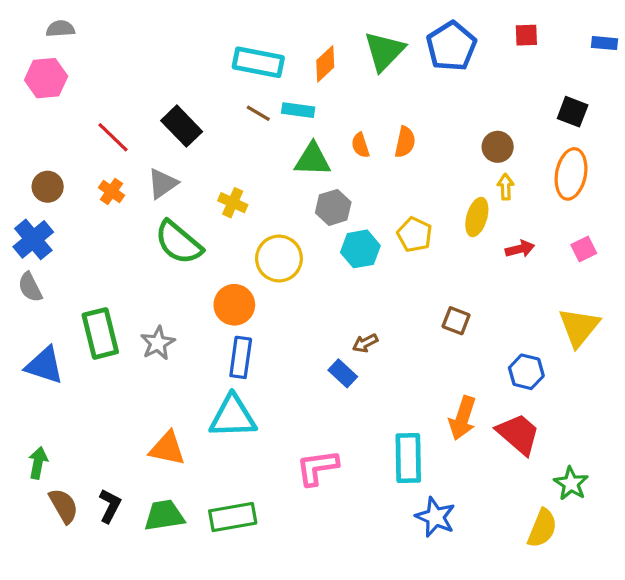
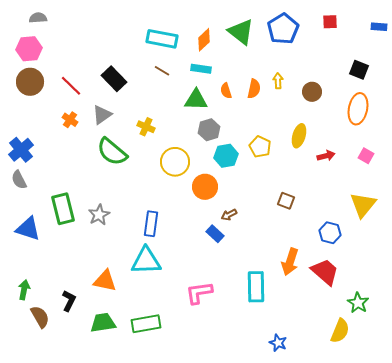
green triangle: (384, 51) -> (241, 32), turned -36
cyan rectangle: (298, 110) -> (201, 69), moved
brown circle: (48, 187) -> (30, 82), moved, size x1.4
yellow arrow: (506, 187) -> (278, 81), moved
pink square: (584, 249) -> (366, 156), turned -35
orange circle: (234, 305) -> (205, 187), moved
black L-shape: (110, 506) -> (69, 301), moved
blue star: (435, 517) -> (278, 343), moved, size x0.7

